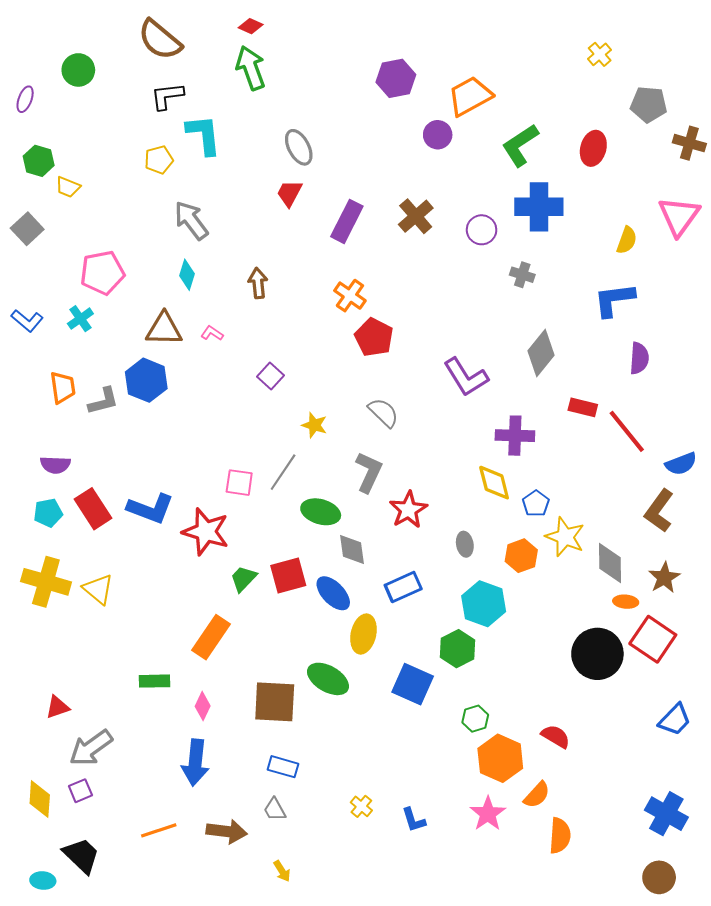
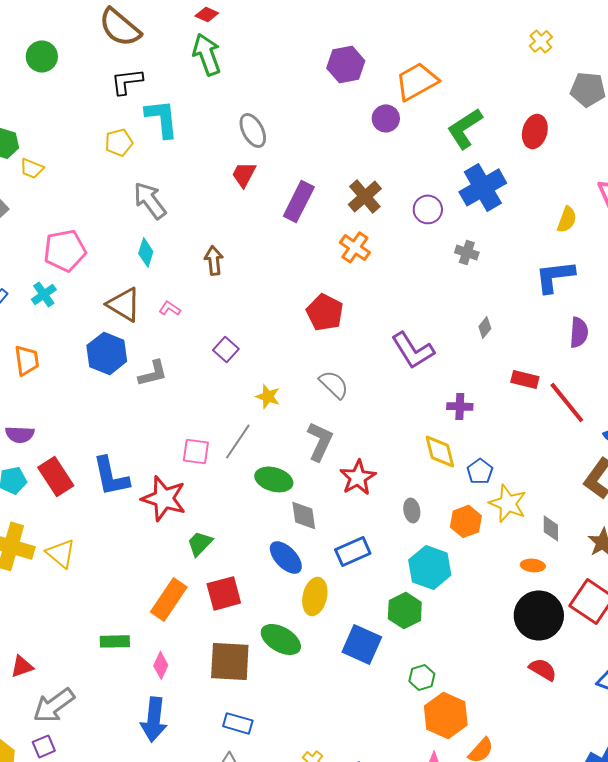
blue cross: (539, 207) -> (483, 187), turned -30
orange cross: (350, 296) -> (355, 247), moved
brown triangle: (164, 329) -> (124, 304), turned 30
gray diamond: (541, 353) -> (485, 327), size x0.5
gray L-shape: (103, 401) -> (153, 373), moved
purple cross: (515, 436) -> (460, 406), size x0.7
blue L-shape: (150, 509) -> (111, 476), turned 57
gray diamond: (610, 563) -> (551, 528), size x0.7
red square: (288, 576) -> (224, 593), moved
orange ellipse: (626, 602) -> (533, 565), moved
red semicircle: (556, 736) -> (543, 669), moved

